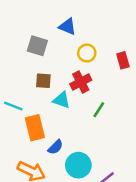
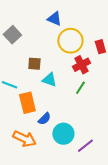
gray square: (37, 46) -> (12, 35), moved, turned 30
yellow circle: (87, 53) -> (70, 41), size x1.6
red cross: (81, 82) -> (81, 65), moved

